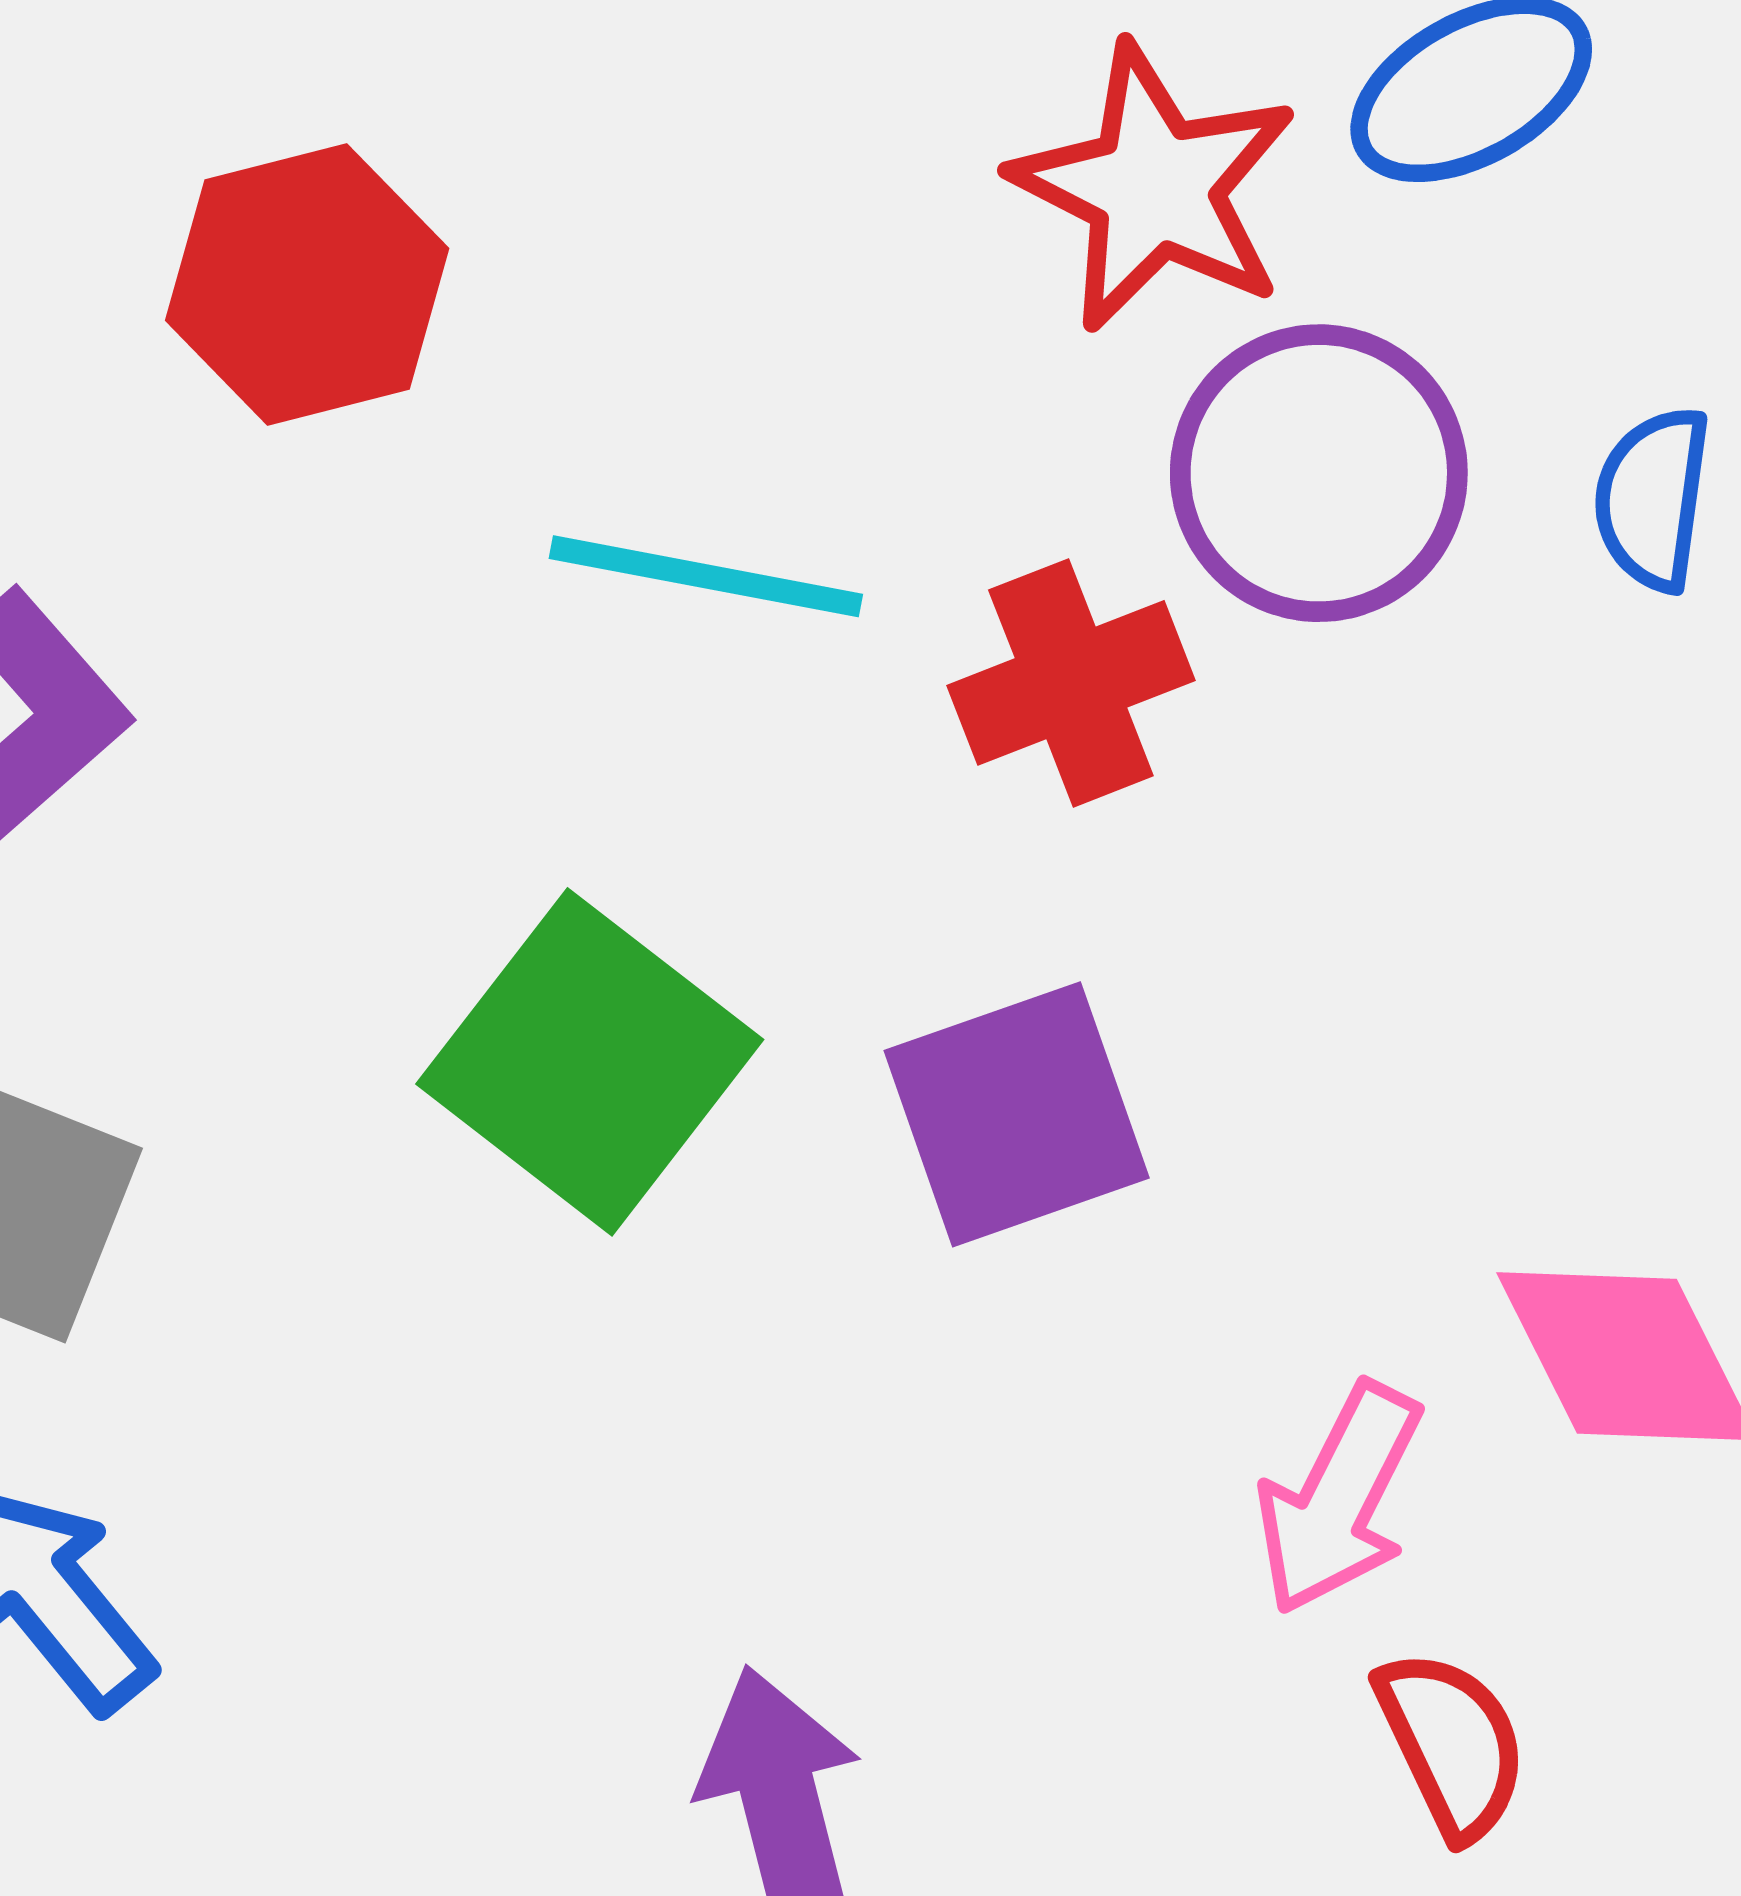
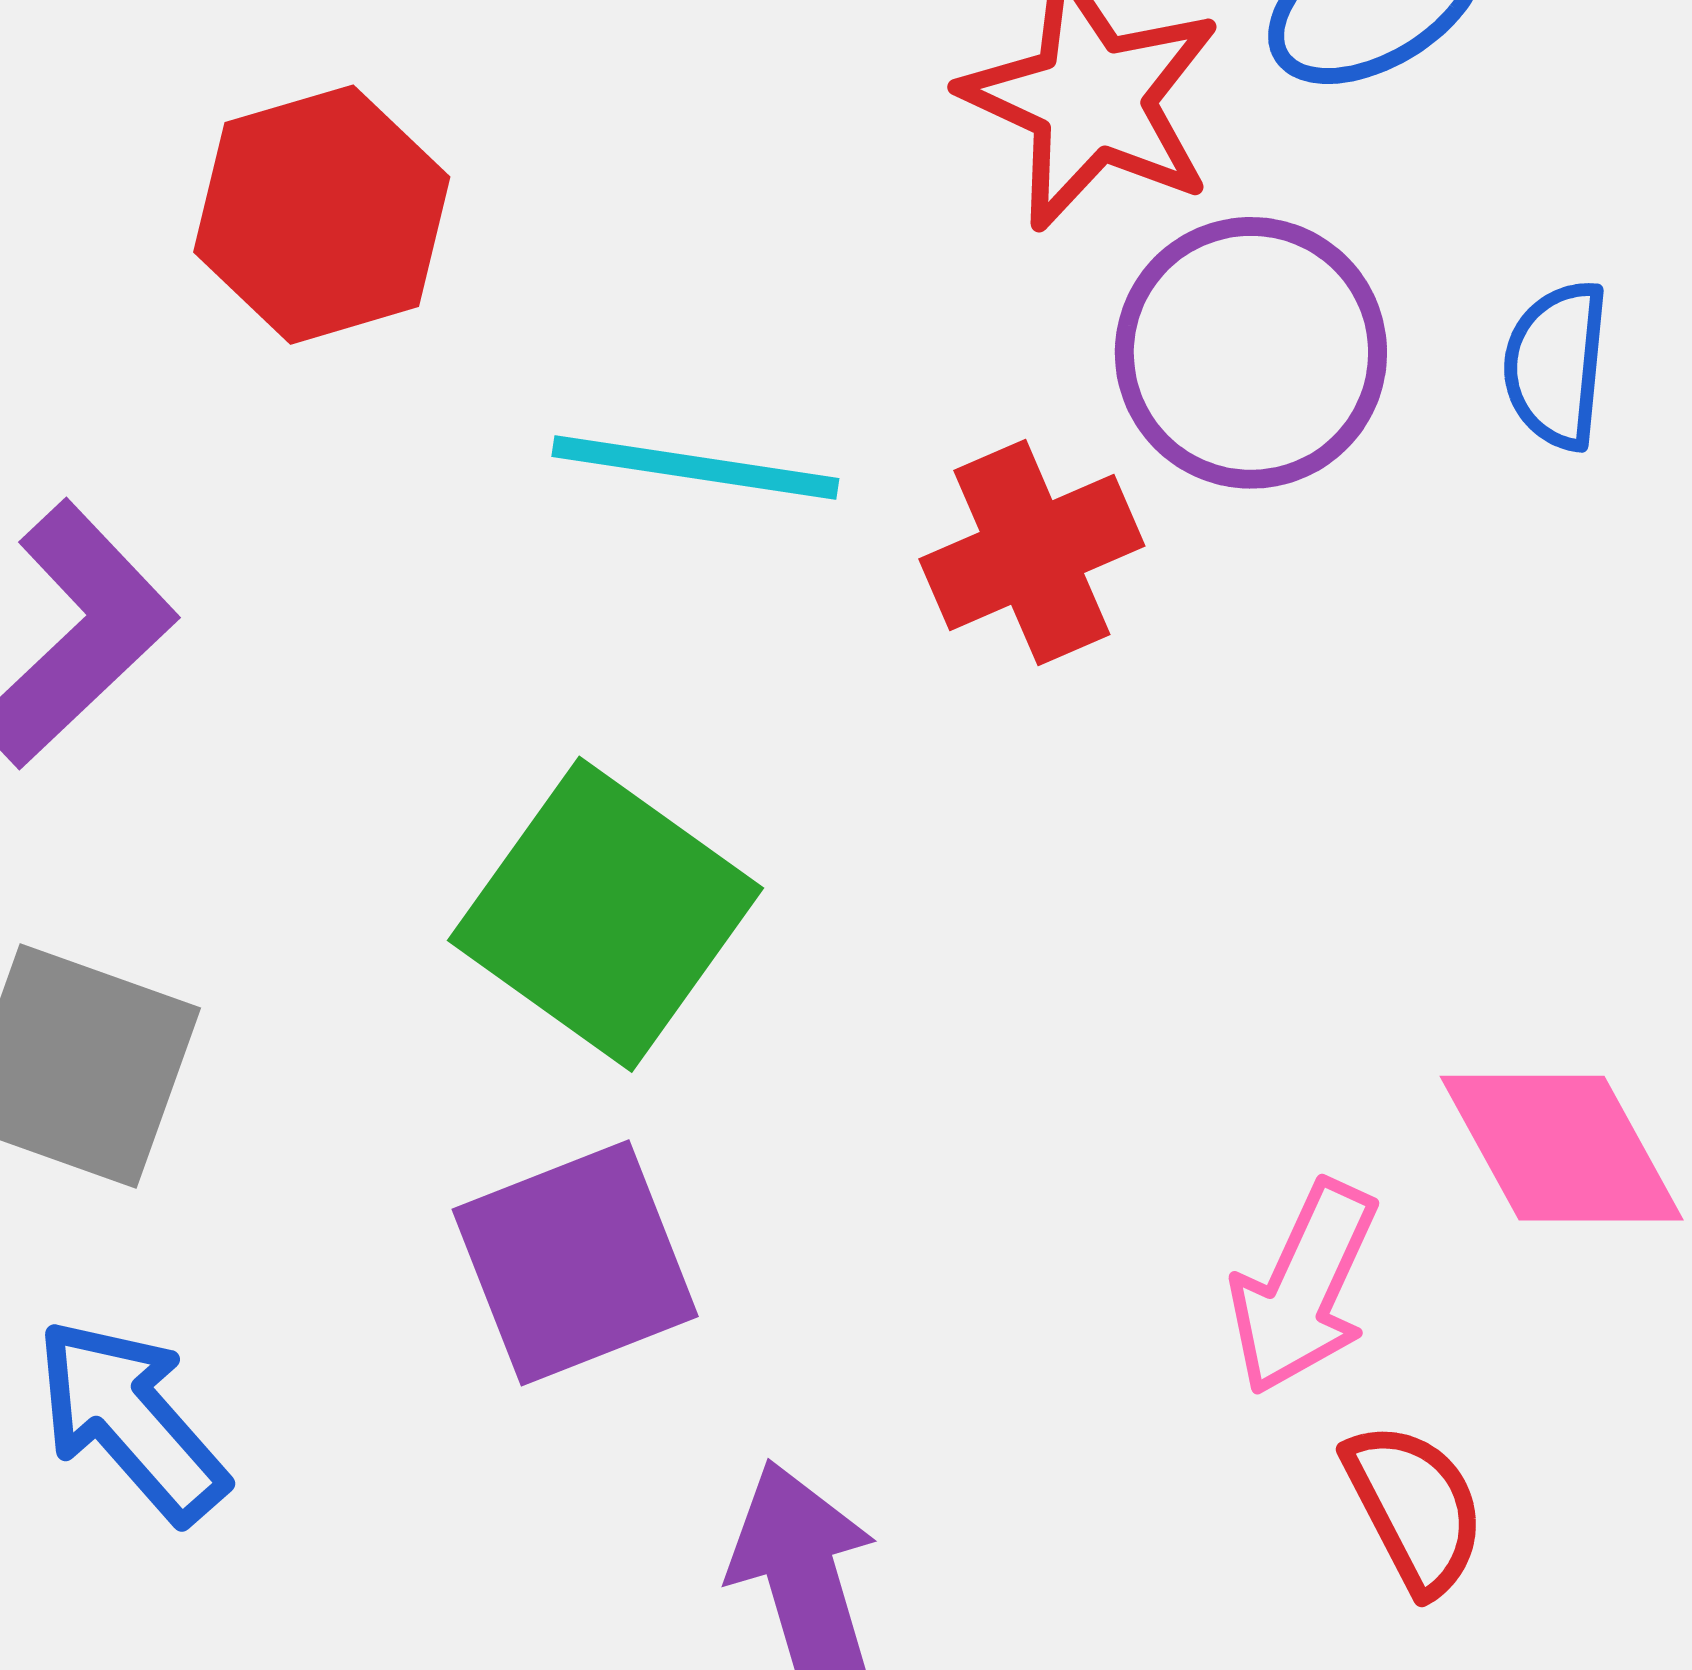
purple square: (1017, 1114) -> (575, 1263), moved

